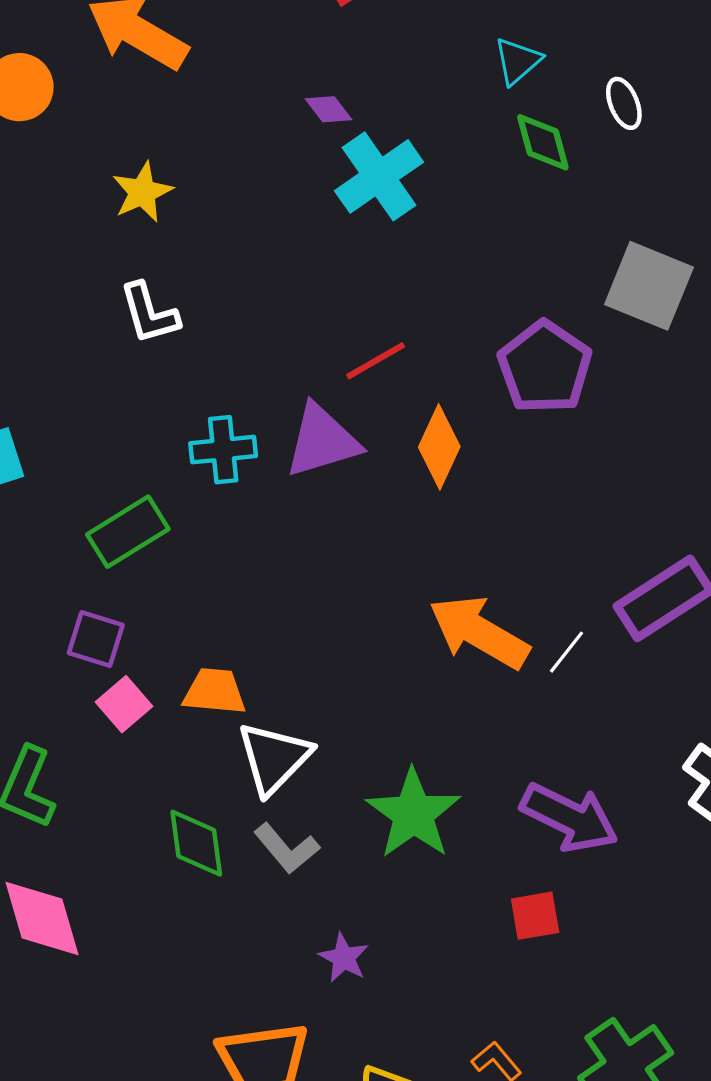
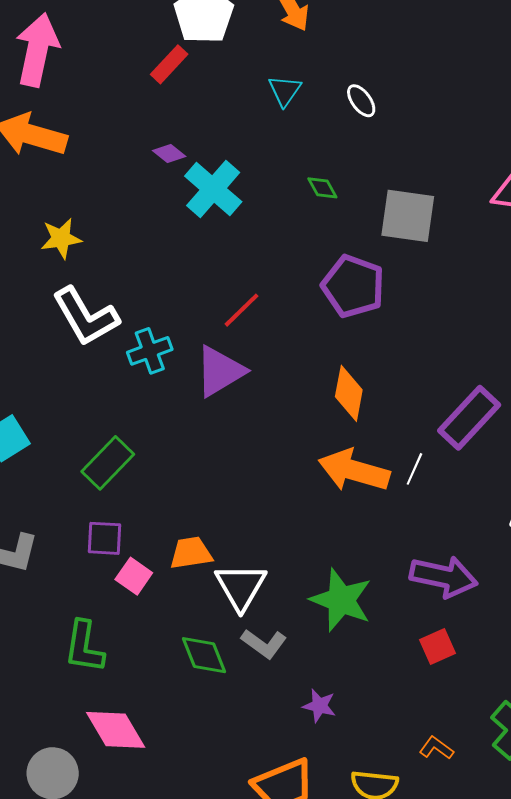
green diamond: (543, 142) -> (322, 188), moved, size x0.7
yellow star: (142, 192) -> (61, 238), turned 30
white L-shape: (149, 313) -> (86, 317), size x1.5
orange diamond: (439, 447) -> (349, 393), moved
cyan cross: (223, 450) -> (150, 351), moved

